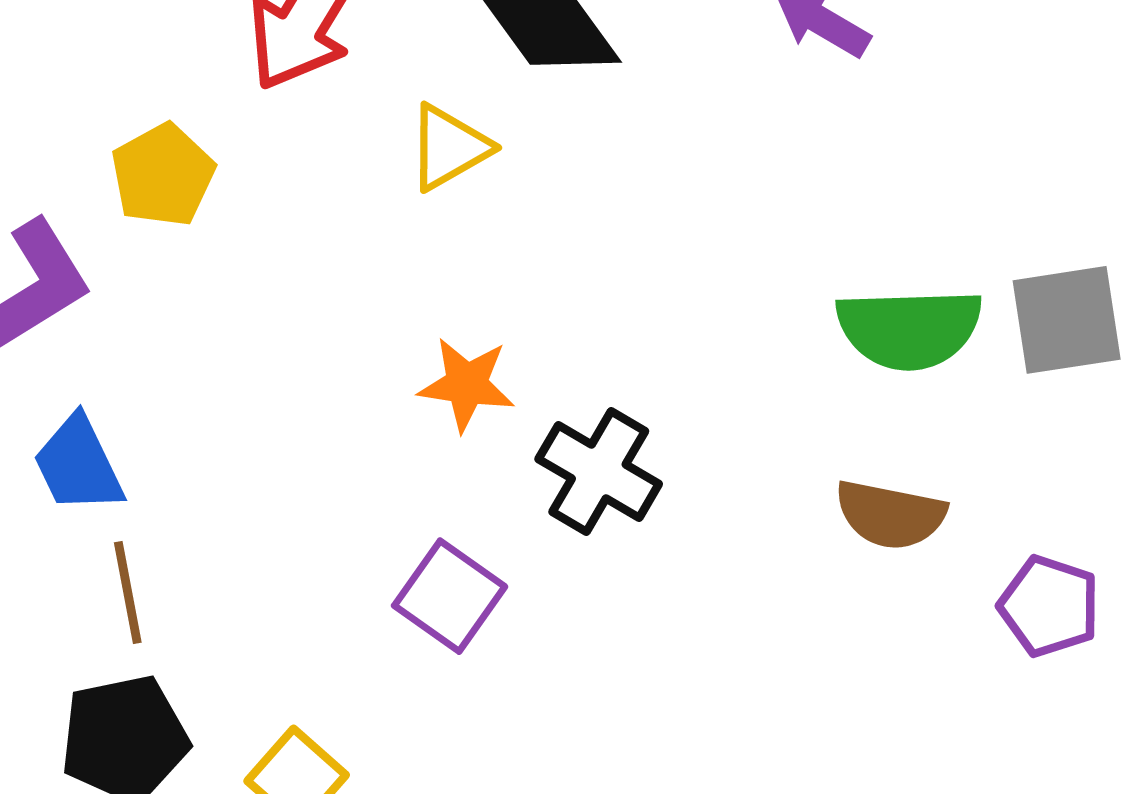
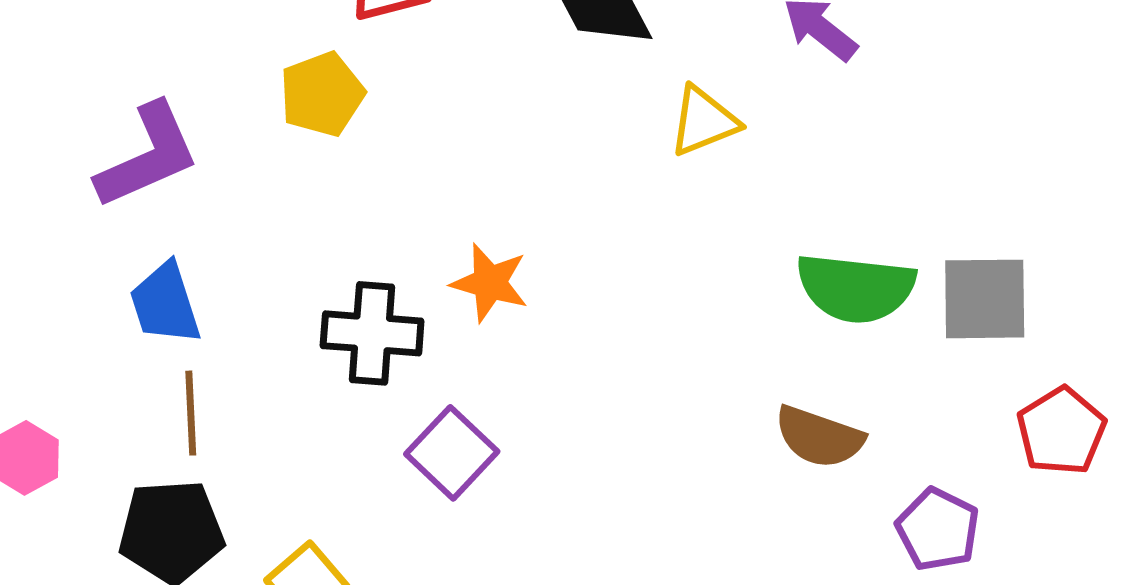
yellow triangle: (449, 147) -> (704, 121), moved
yellow pentagon: (163, 175) -> (322, 94), moved
black cross: (599, 471) -> (372, 333), moved, turned -34

